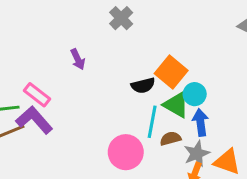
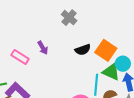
black semicircle: (143, 85) -> (83, 50), moved
pink rectangle: (37, 95) -> (20, 57), moved

